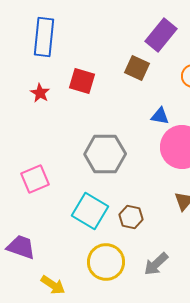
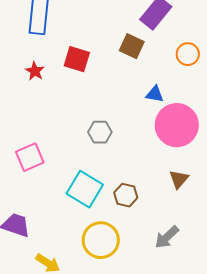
gray hexagon: (105, 154) -> (100, 132), size x0.6
gray arrow: (156, 264) -> (167, 237), moved

